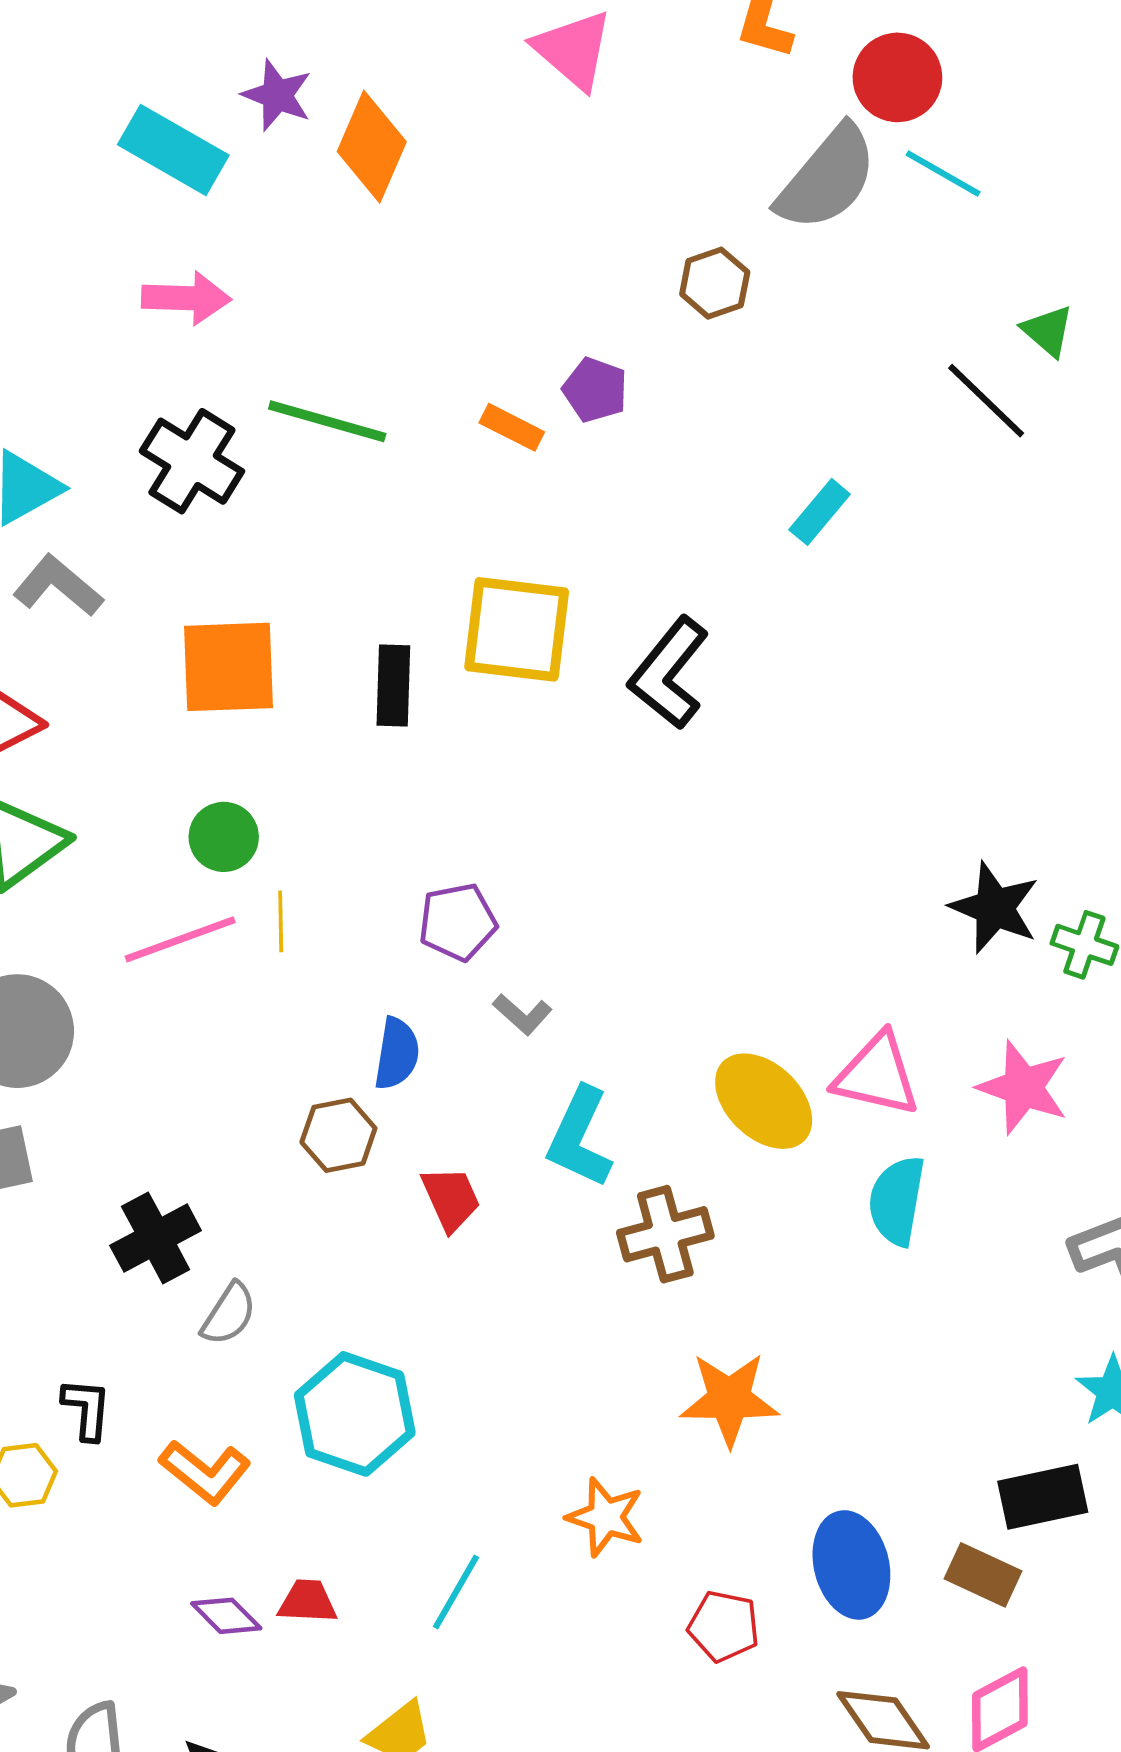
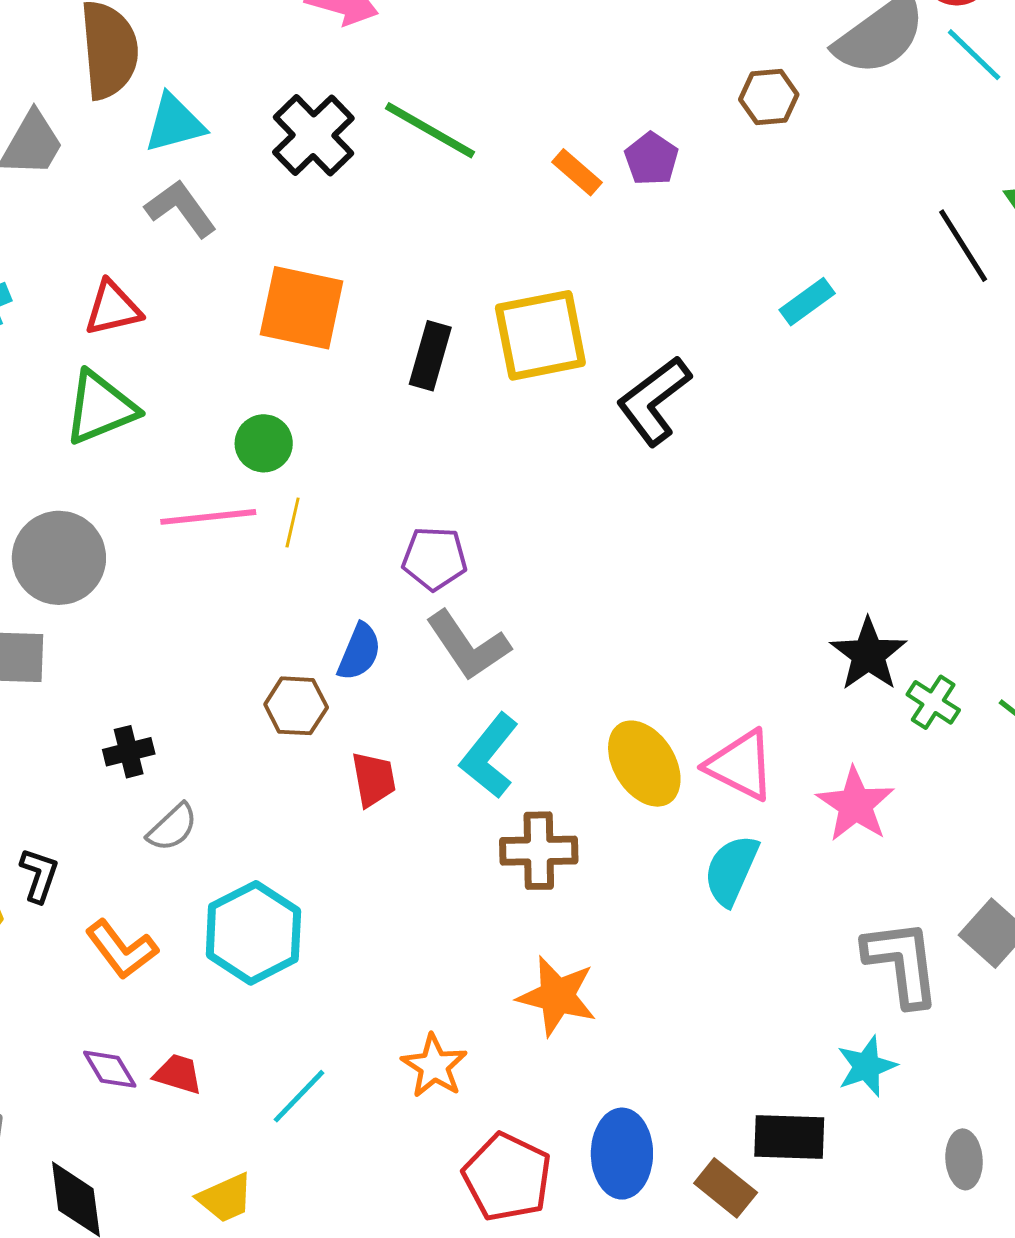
yellow square: (517, 629) -> (540, 335), turned -32
gray L-shape: (522, 1014) -> (468, 645), size x1.8
black cross: (156, 1238) -> (129, 752), size x0.7
red pentagon: (724, 1626) -> (507, 1177), size x1.5

